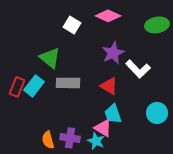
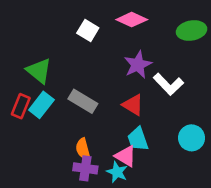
green triangle: (50, 58) -> (39, 71), moved
gray rectangle: (68, 83) -> (83, 101), turned 30
orange semicircle: (48, 140) -> (83, 149), moved

